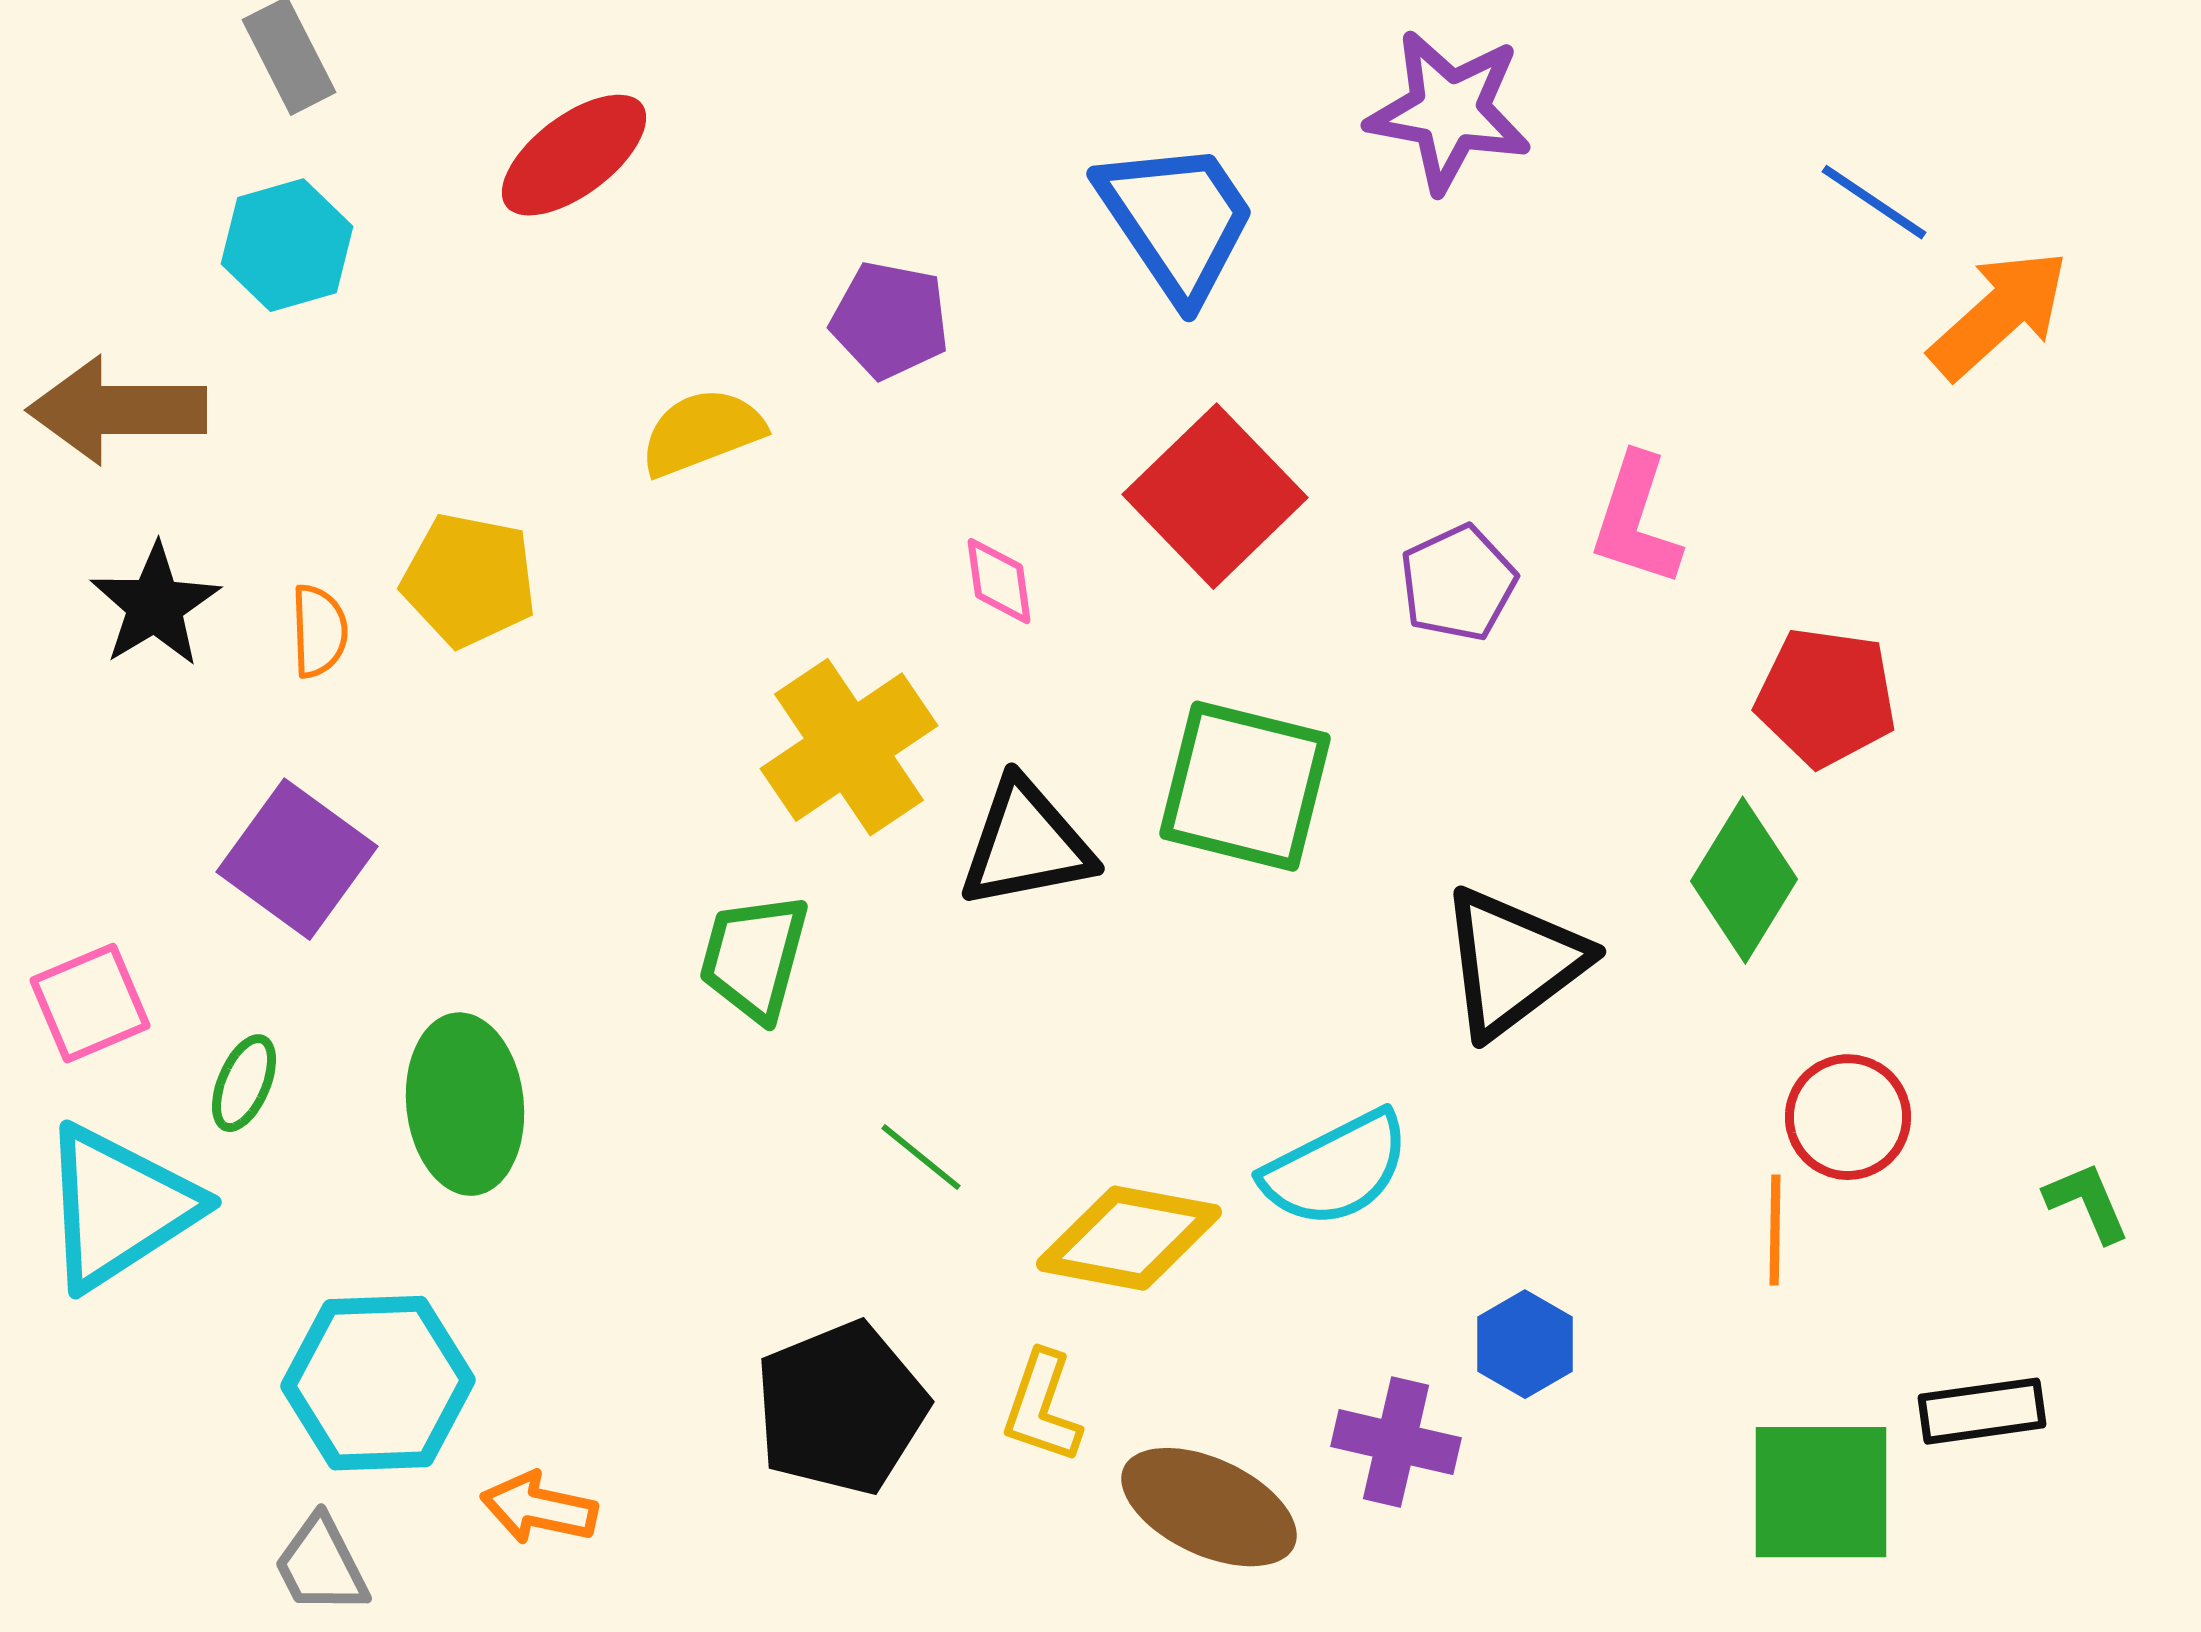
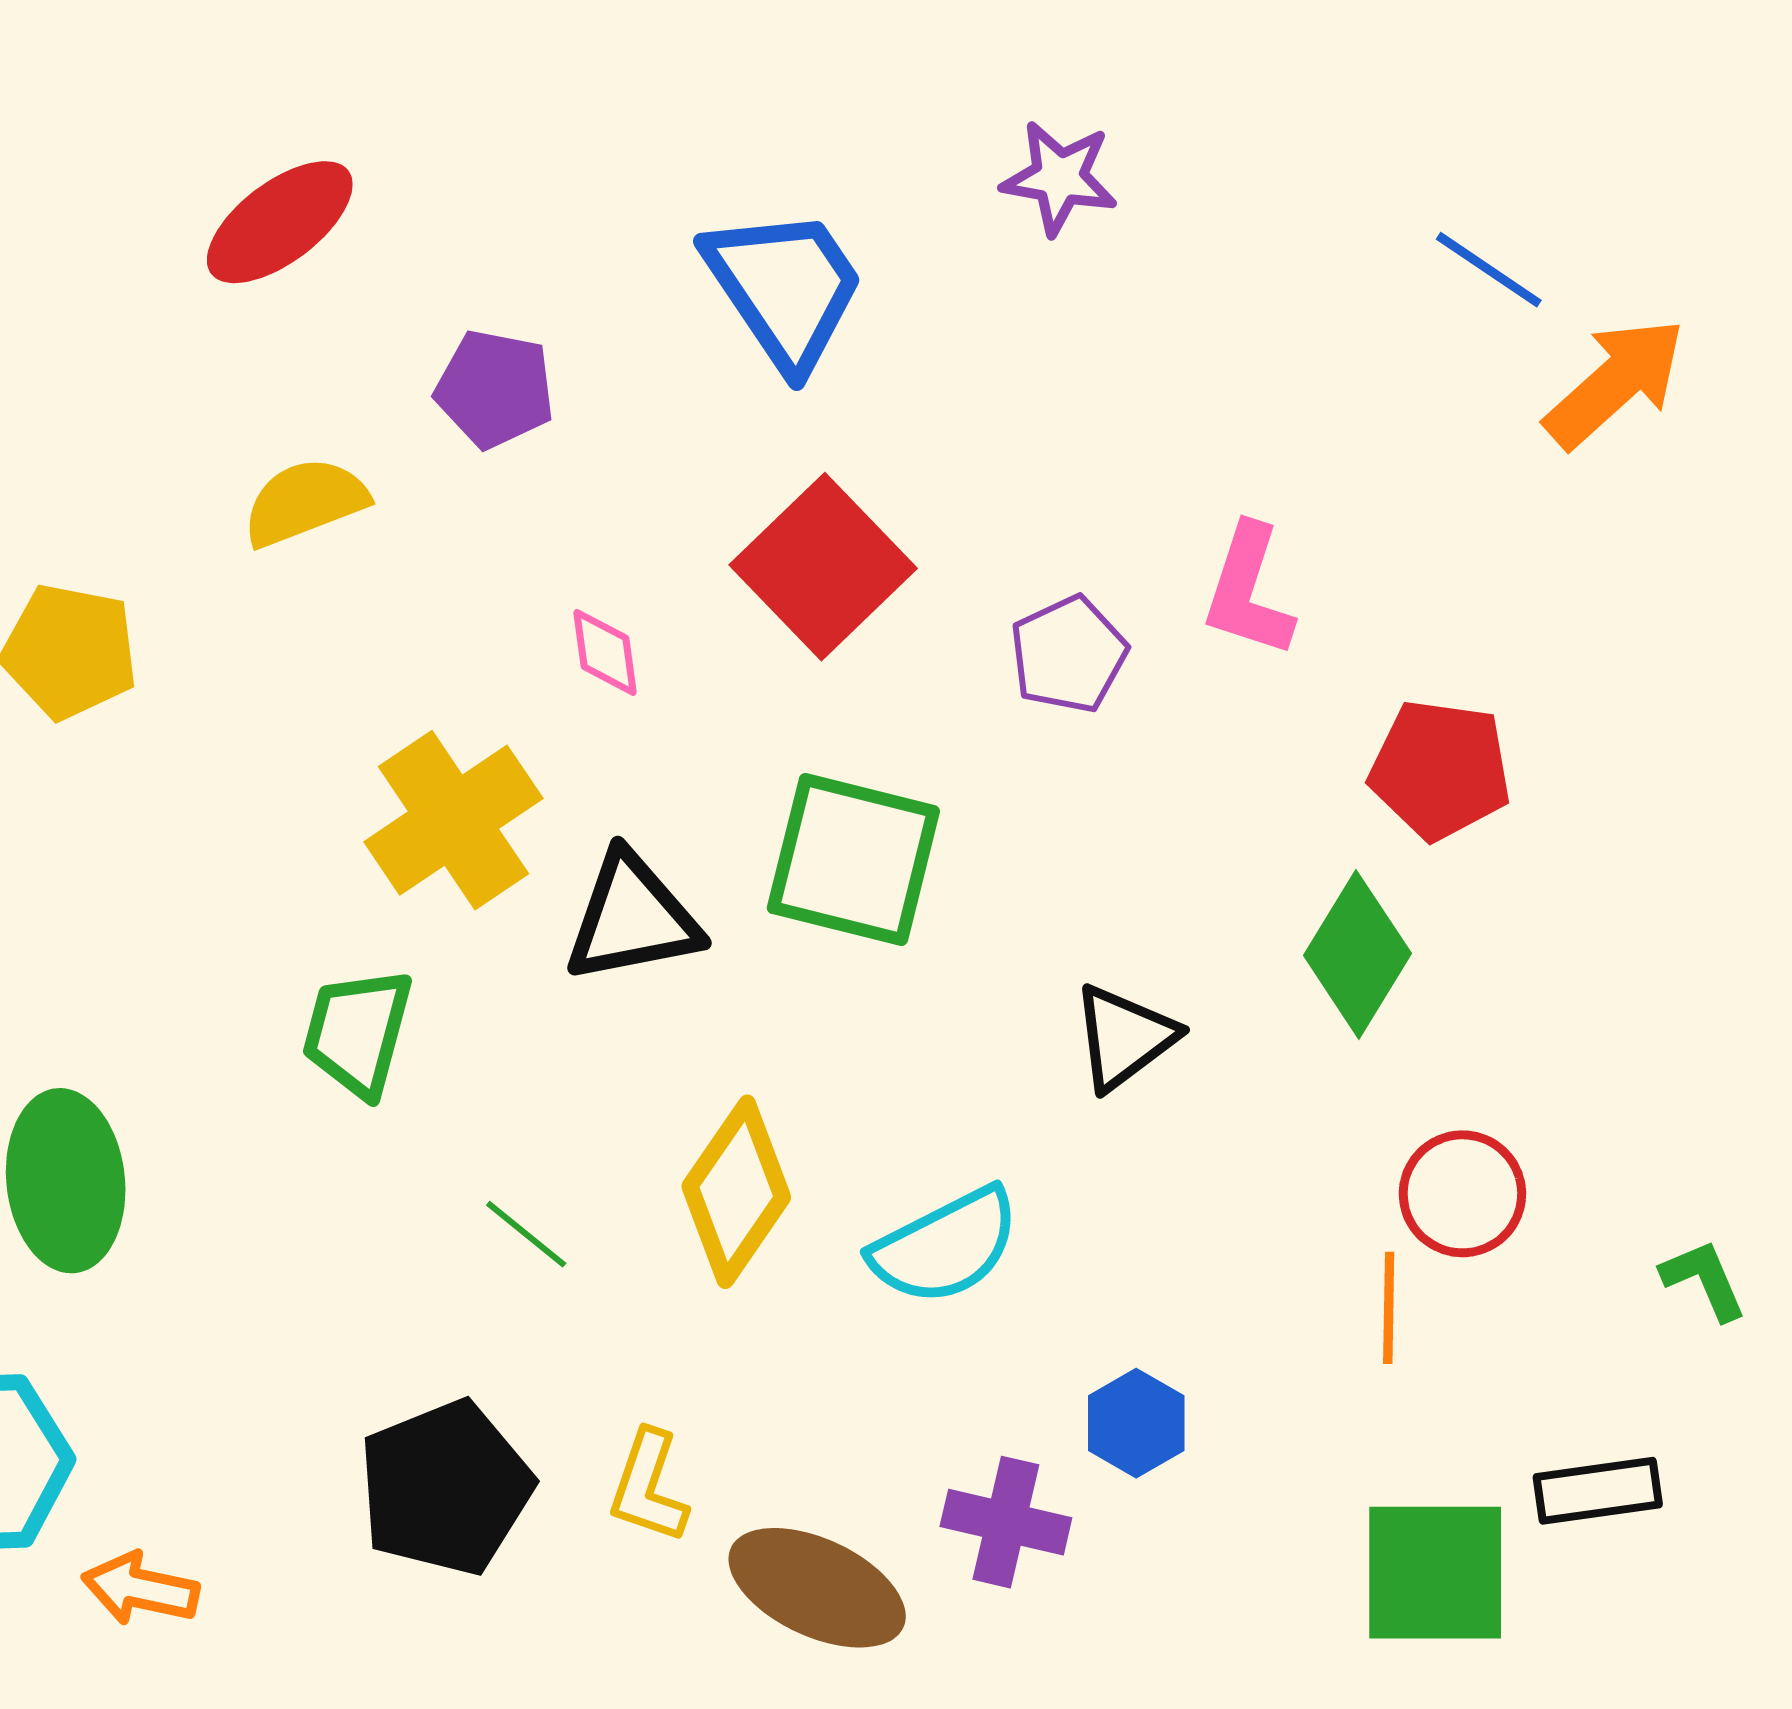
purple star: (1449, 111) -> (1059, 178), size x0.7
red ellipse: (574, 155) -> (280, 222), moved
black triangle: (1513, 962) -> (1124, 1037), size x0.7
yellow diamond: (1129, 1238) -> (736, 1192), moved, turned -66

